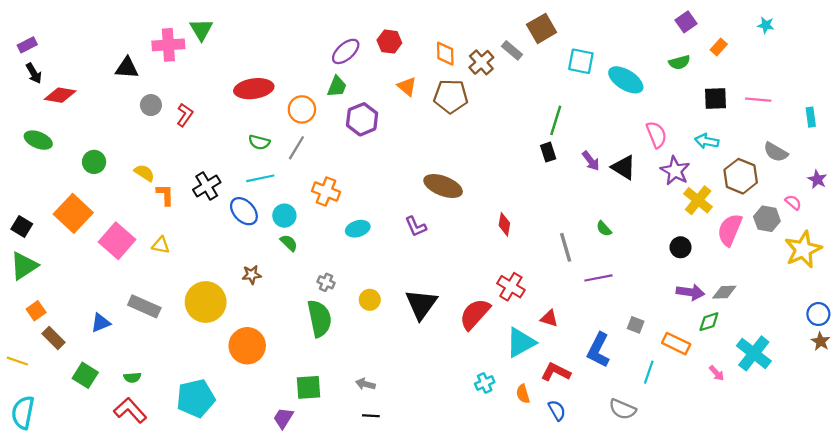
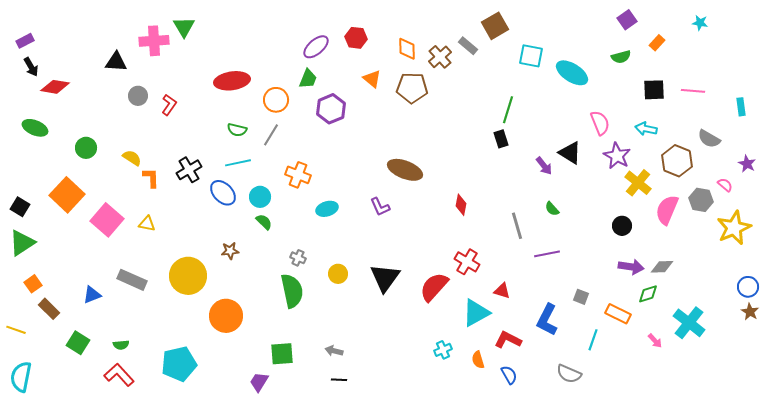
purple arrow: (591, 161) -> (544, 166), moved

